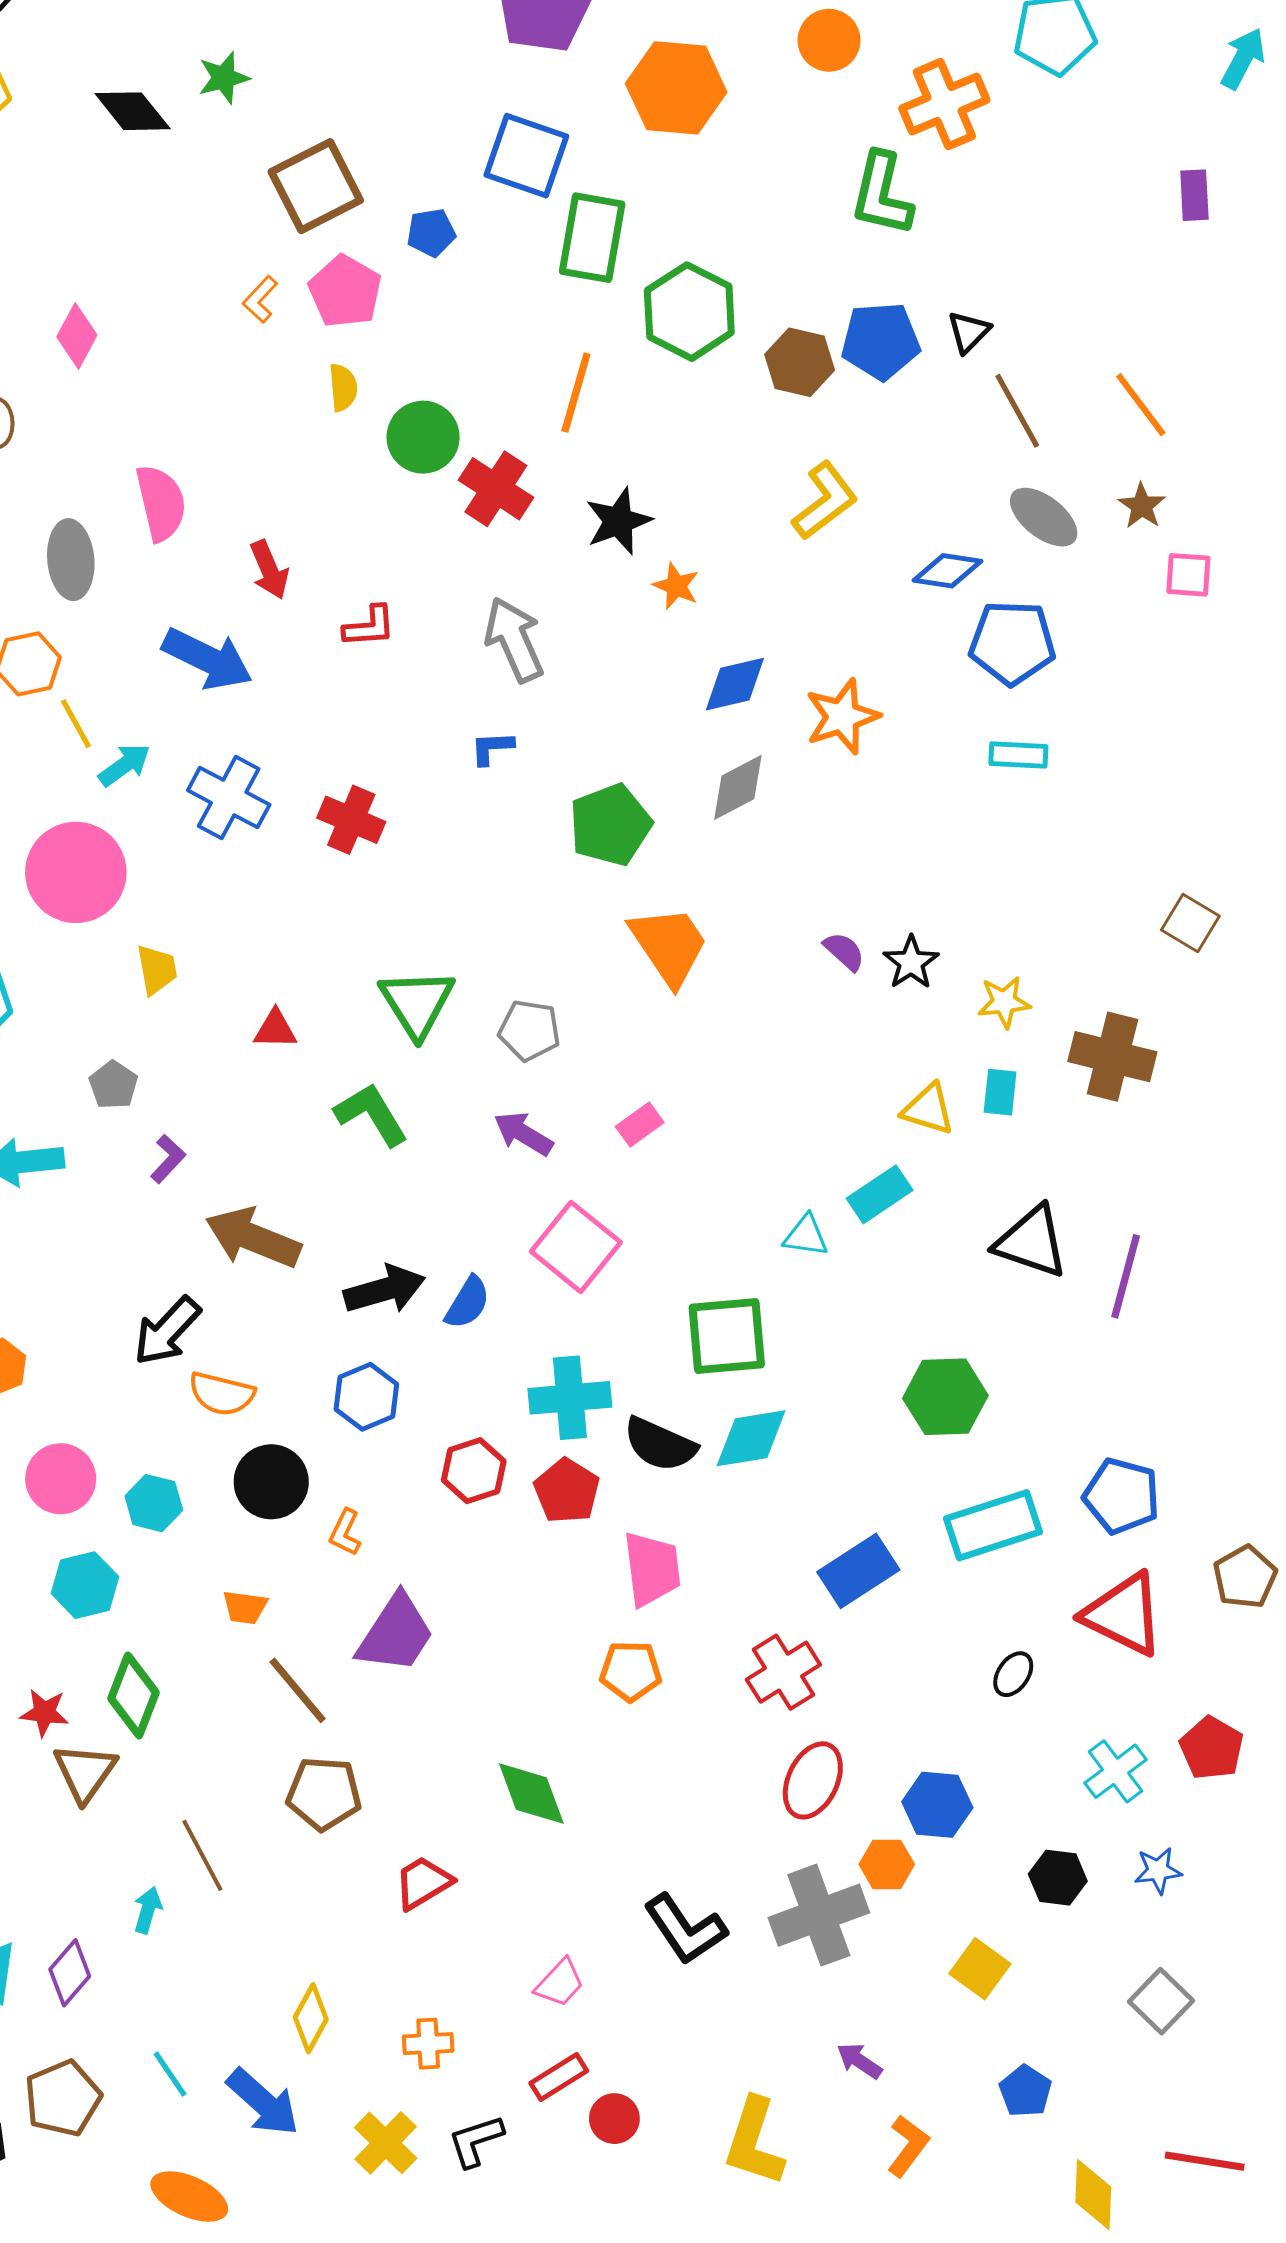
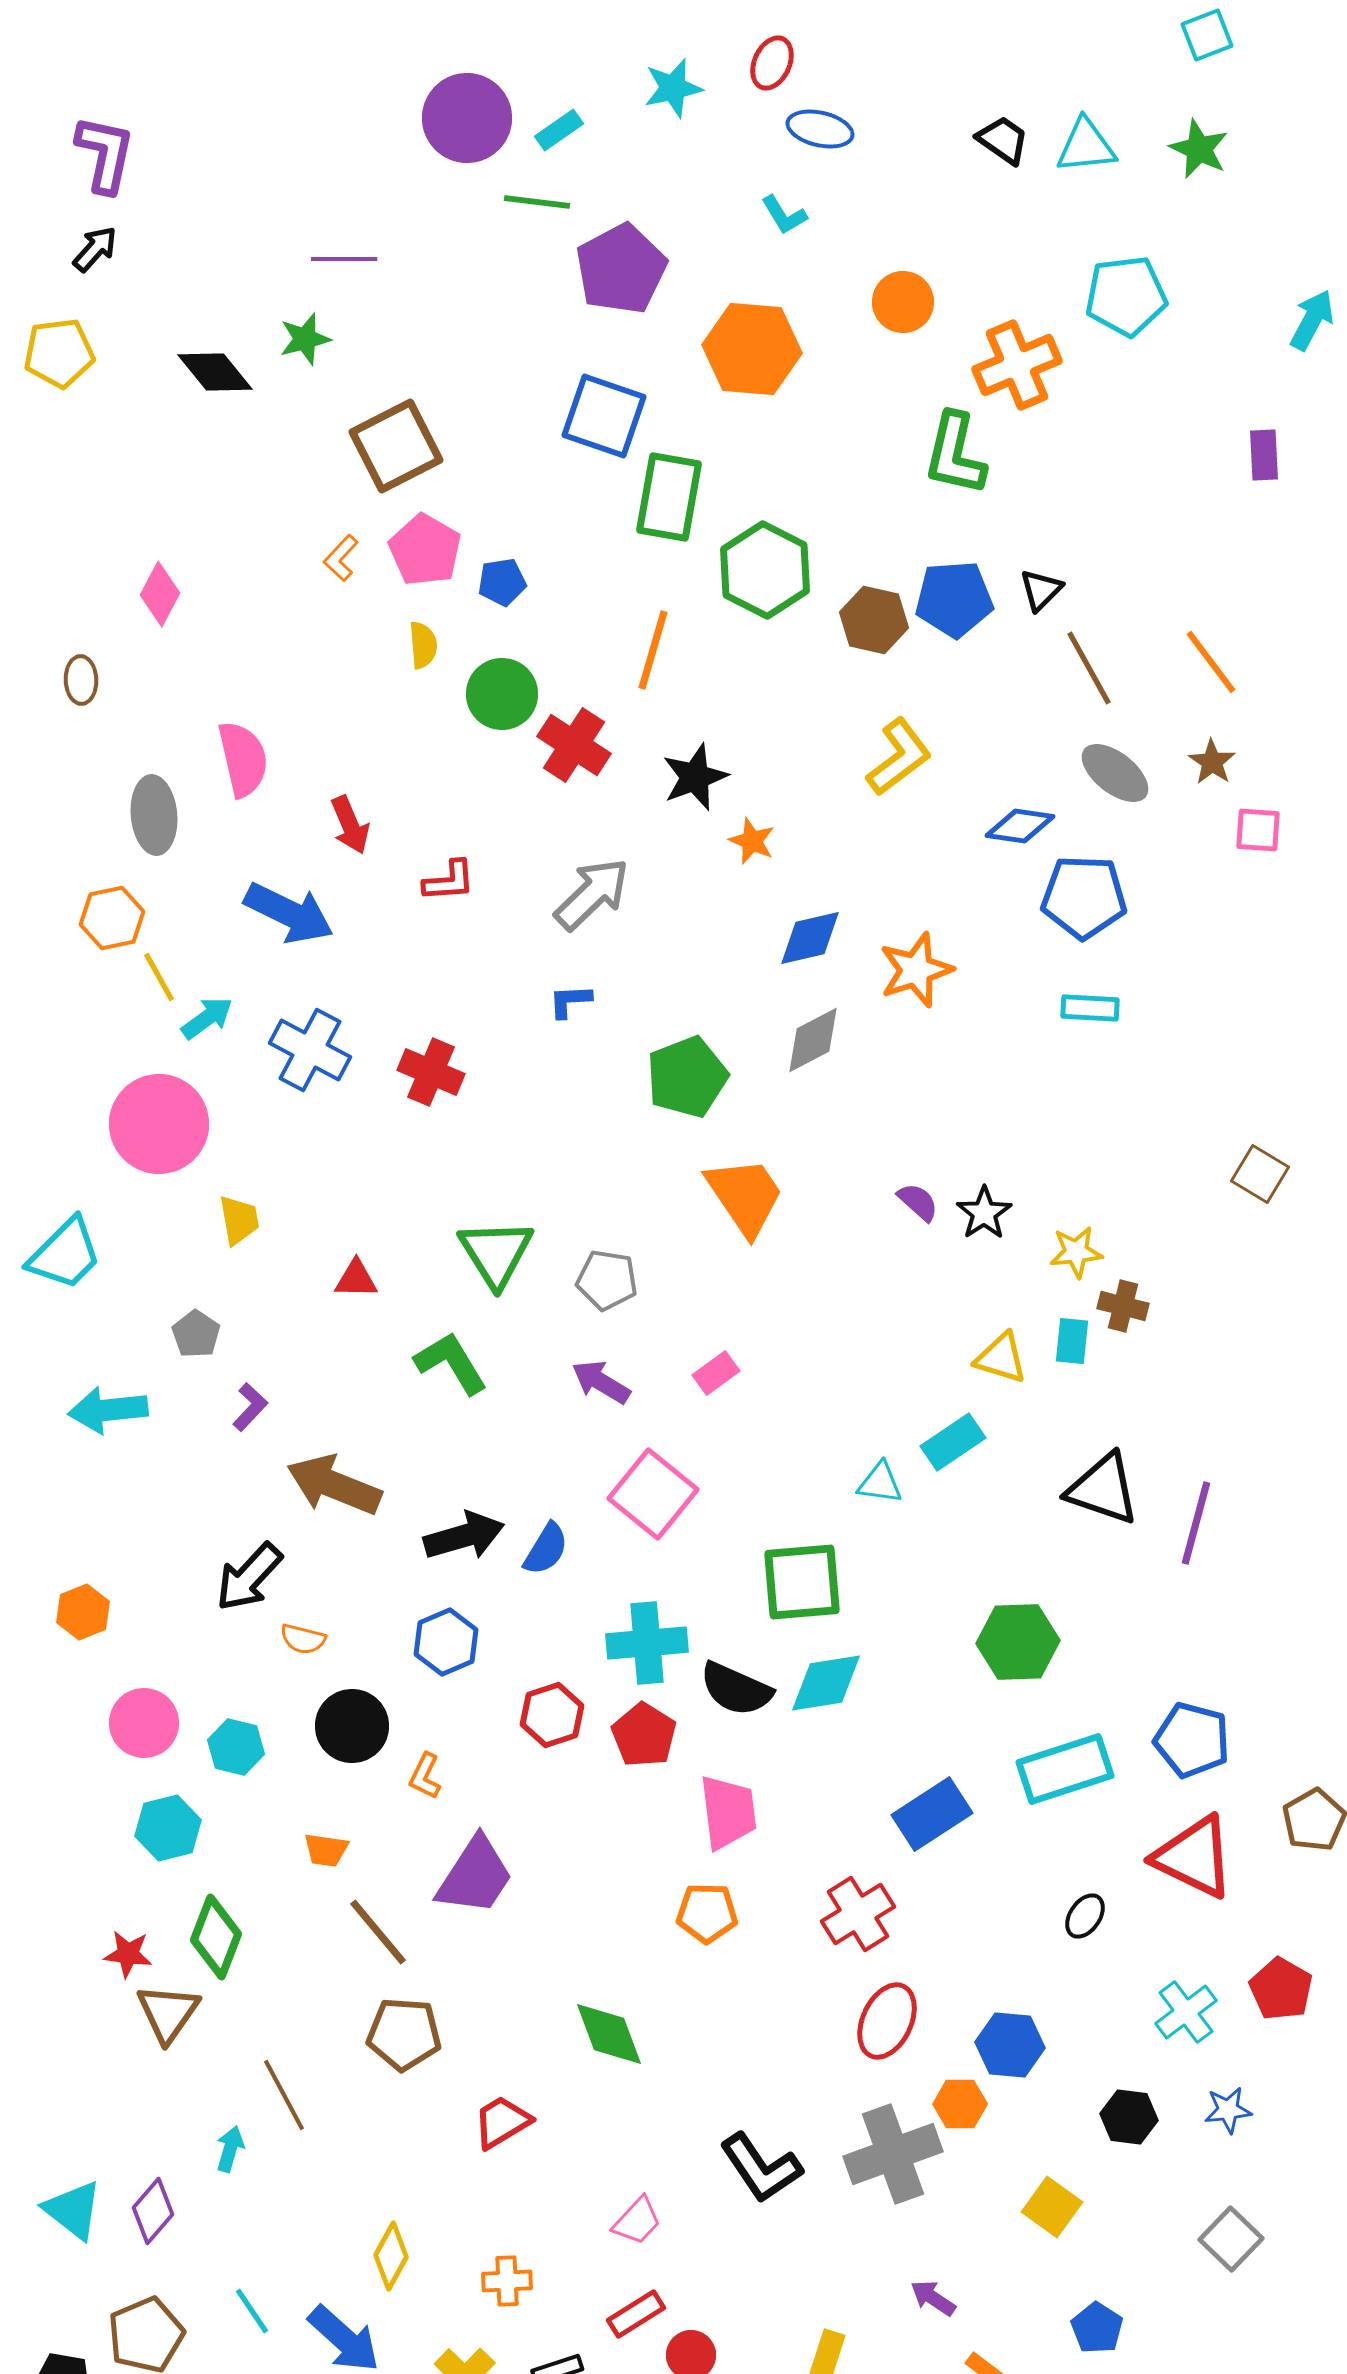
blue pentagon: (431, 233) -> (502, 582), moved
gray arrow: (514, 640) -> (592, 894), turned 70
brown cross: (1112, 1057) -> (1123, 1306), moved, size x0.6
orange semicircle: (222, 1394) -> (303, 1639), size x0.7

